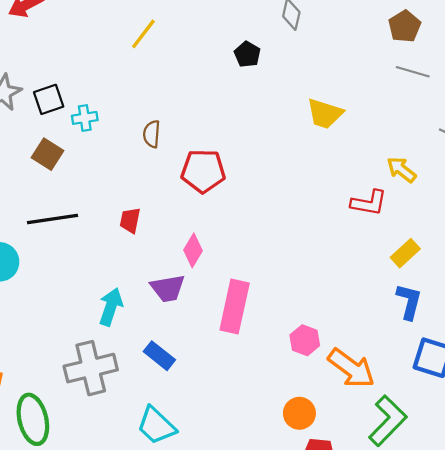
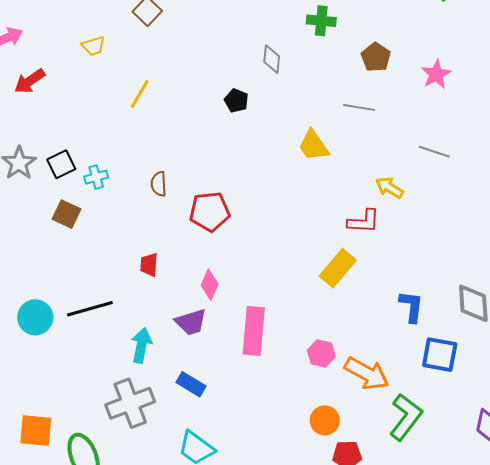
gray line: (413, 72) -> (359, 107), moved
yellow trapezoid: (325, 114) -> (314, 146), turned 45
black line: (52, 219) -> (90, 309), moved
yellow rectangle: (405, 253) -> (338, 268), moved, size x1.4

